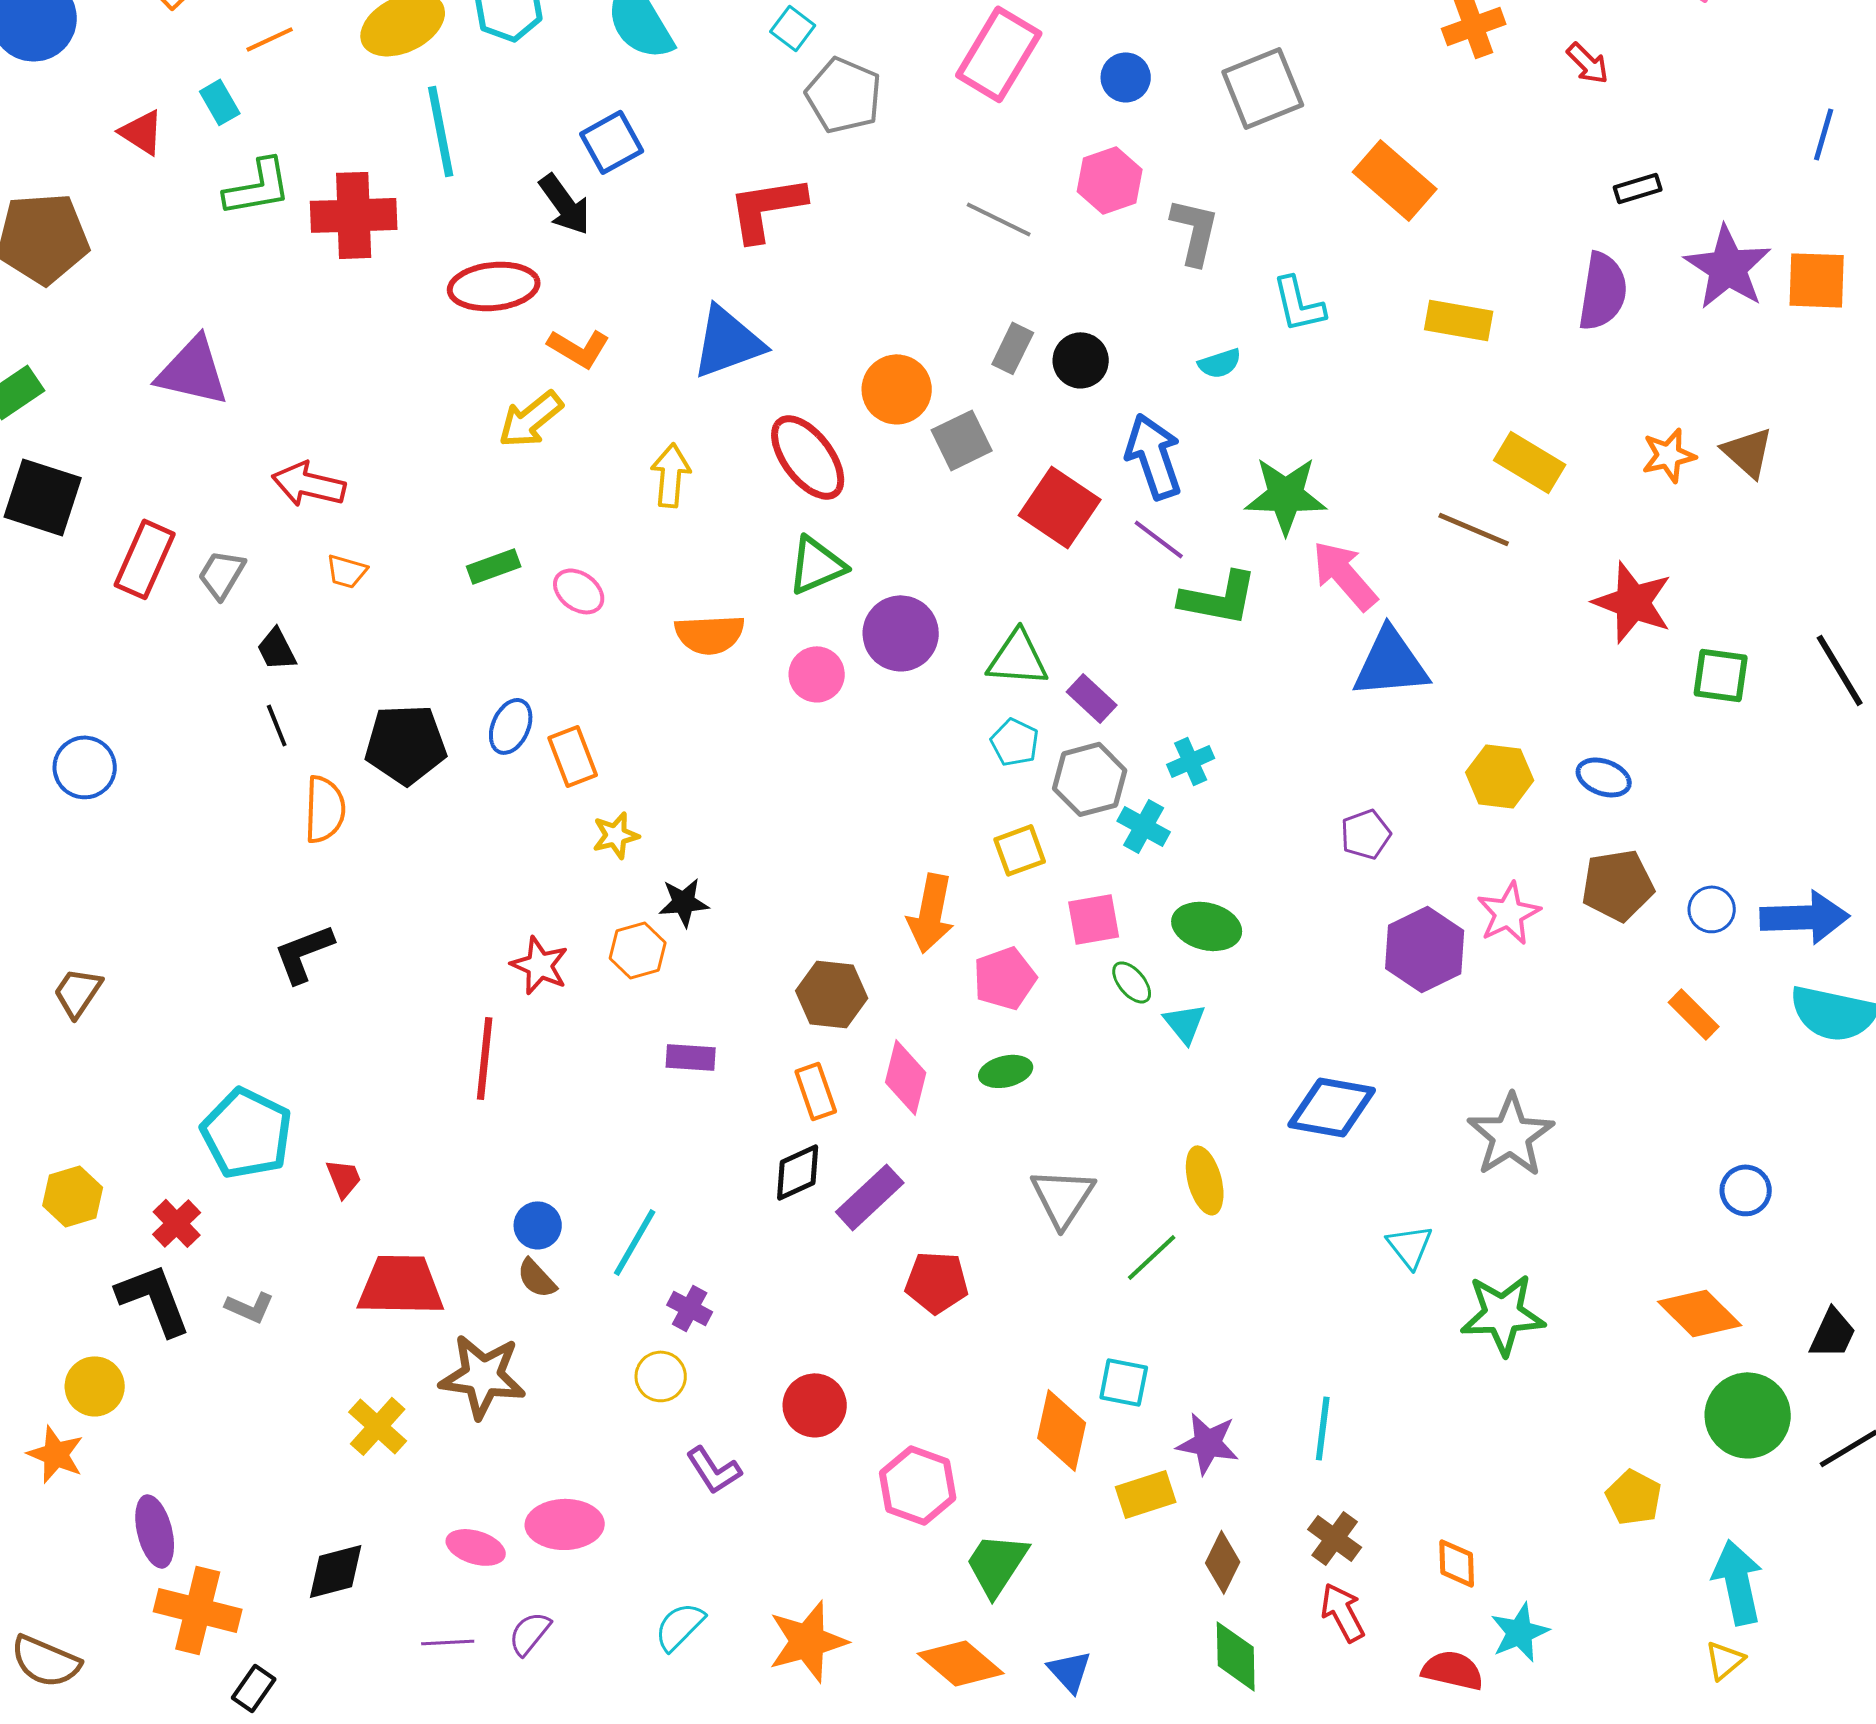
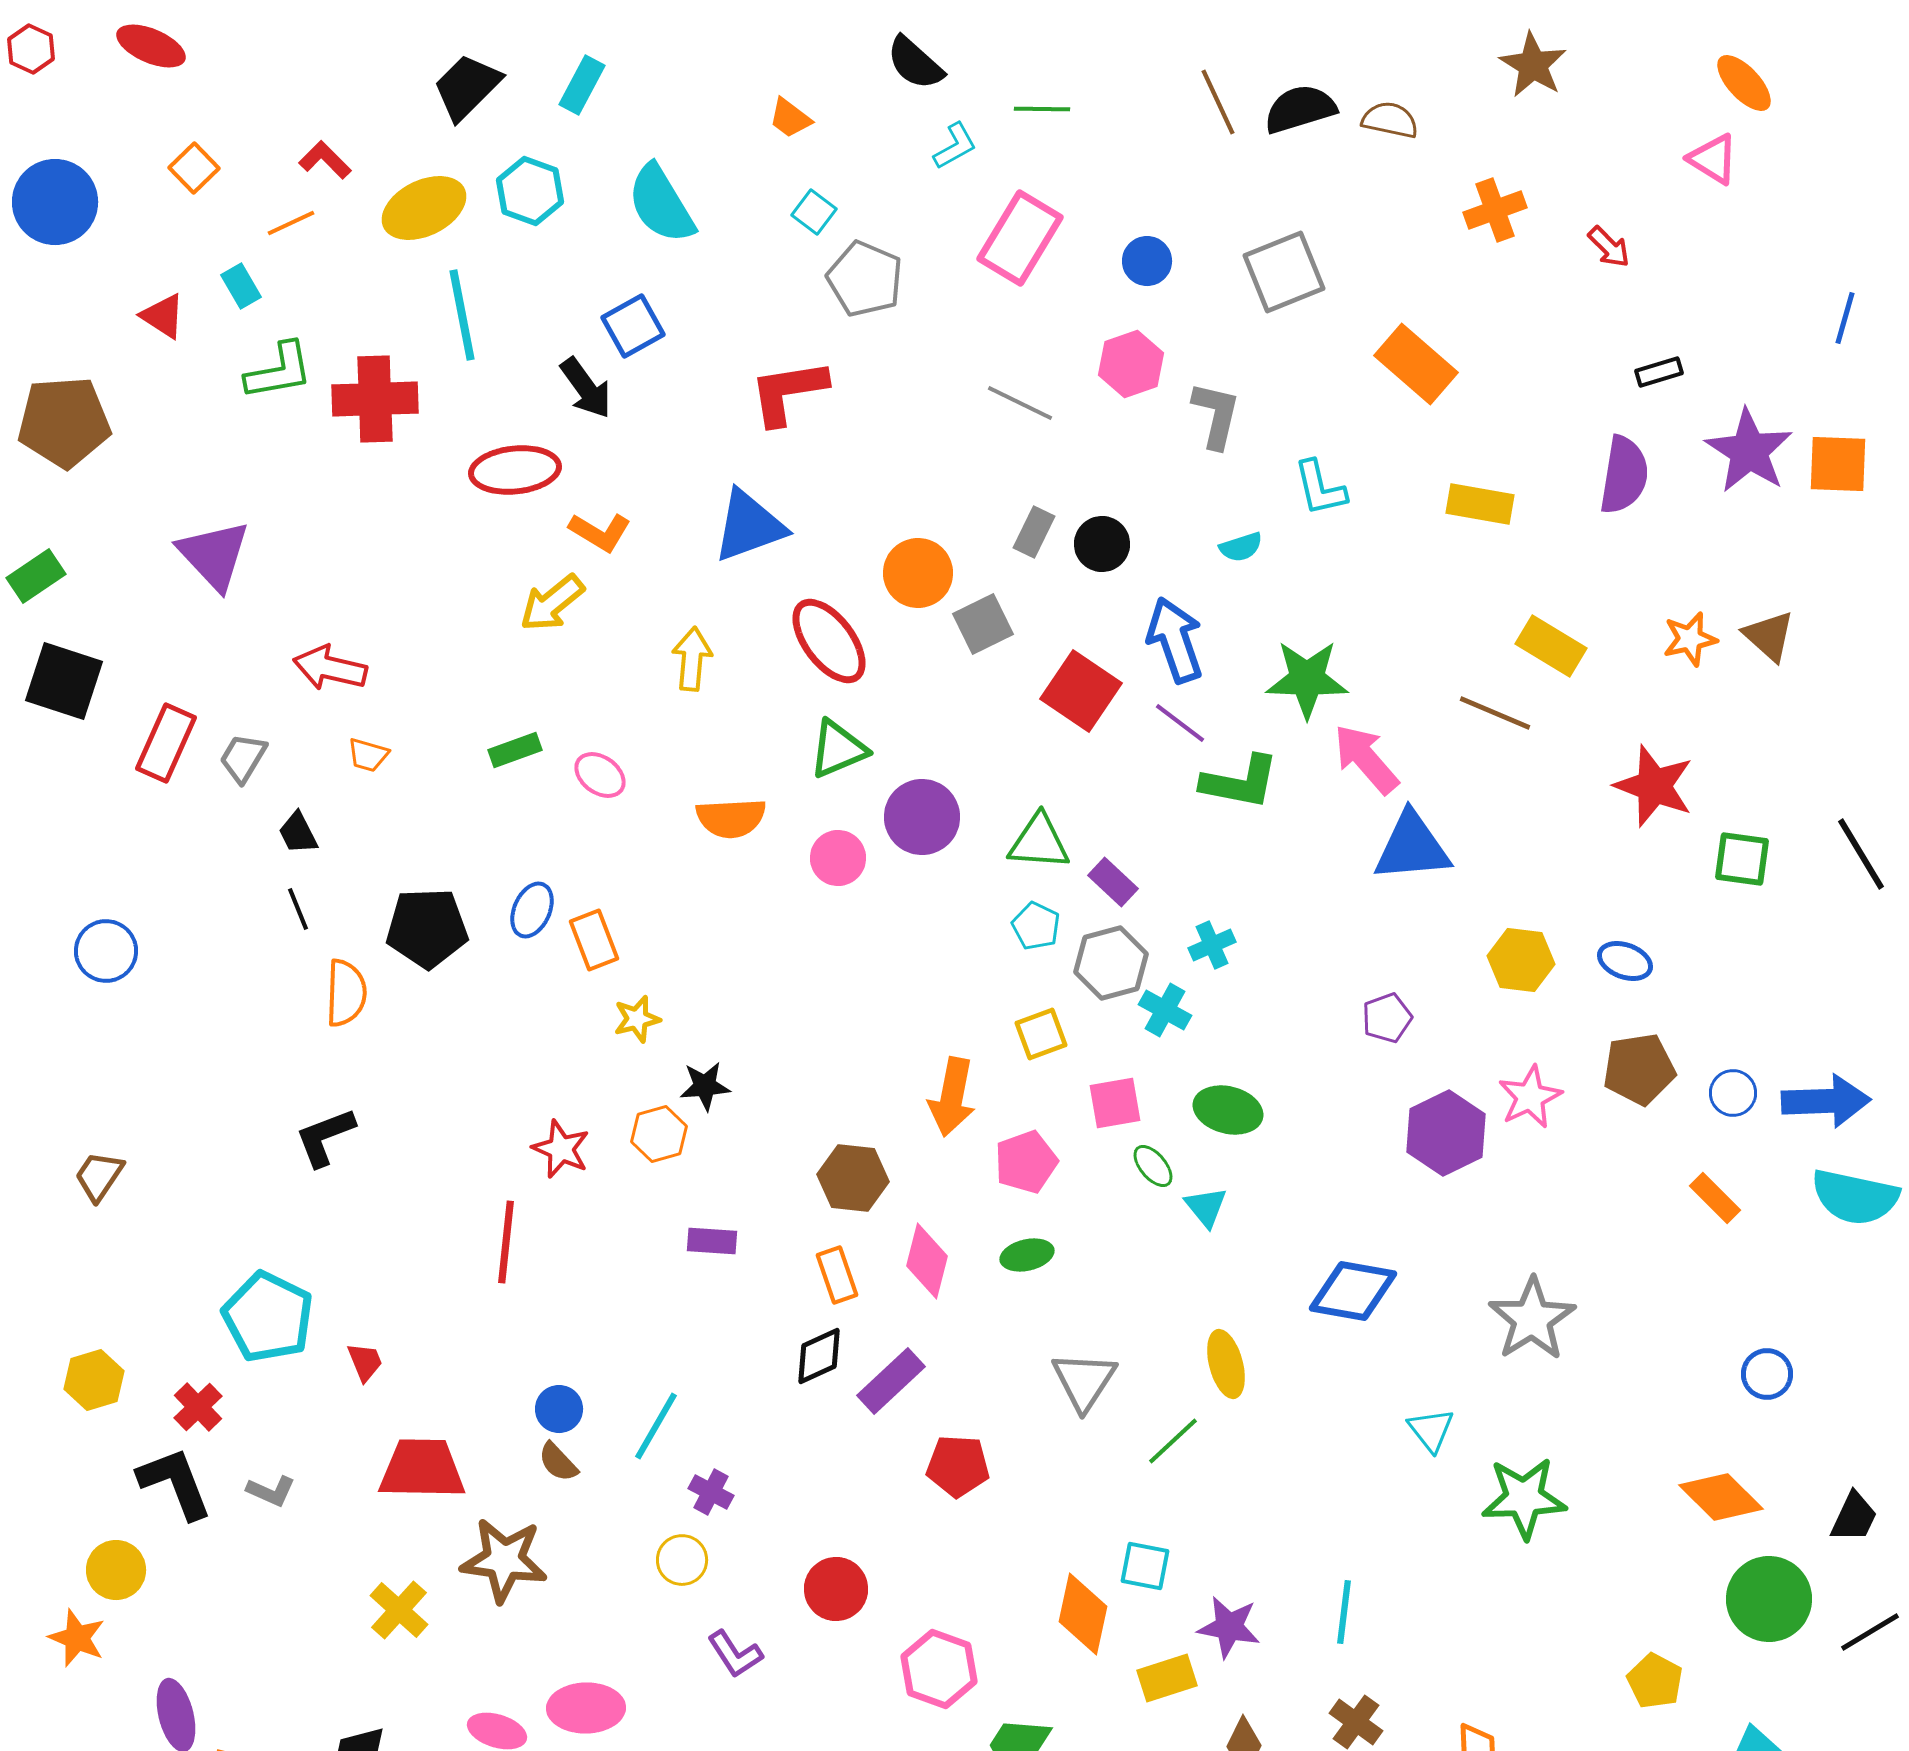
purple triangle: (193, 371) -> (214, 555), turned 34

